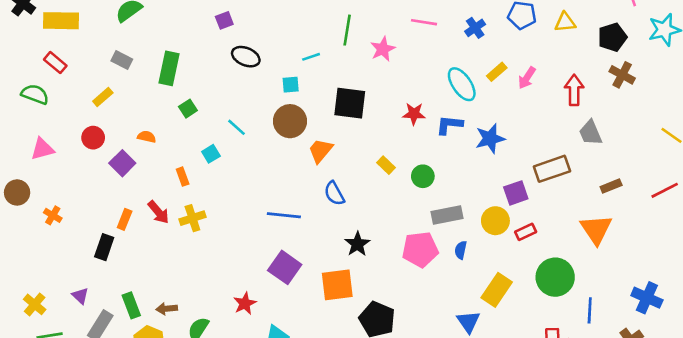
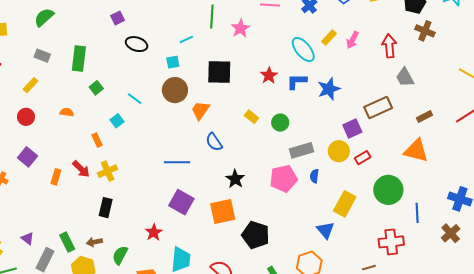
red star: (414, 114) -> (269, 76), turned -30
purple square: (122, 163) -> (27, 157), moved
orange triangle: (596, 229) -> (416, 151), turned -36
black rectangle: (104, 247) -> (106, 208), moved

